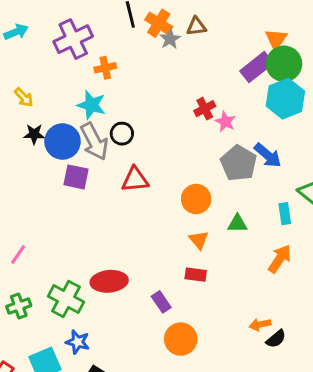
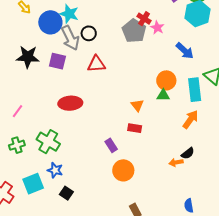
red cross: (205, 109) -> (144, 19), turned -32
black star: (34, 134) -> (28, 57), moved, size x1.6
blue circle: (63, 141) -> (50, 22), moved
gray pentagon: (239, 163) -> (134, 31), moved
orange circle: (196, 199) -> (166, 80), moved
cyan rectangle: (285, 214) -> (195, 90), size x1.6
red ellipse: (109, 281) -> (70, 103), moved
black semicircle: (276, 339) -> (188, 153), moved

